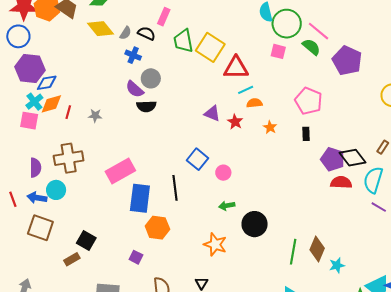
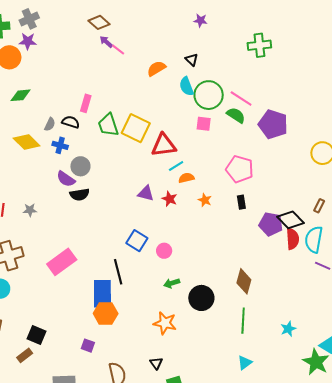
yellow diamond: (101, 29) -> (27, 142), moved
red semicircle: (341, 182) -> (293, 239), moved, turned 90
blue rectangle: (140, 198) -> (102, 294), moved
brown diamond: (317, 249) -> (244, 281), moved

